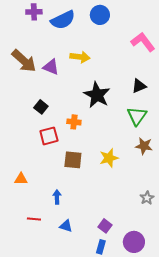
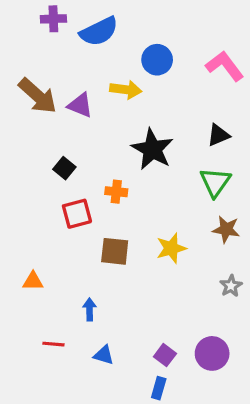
blue circle: (100, 15) -> (157, 60), moved
gray star: (147, 198) -> (231, 286), moved
purple circle: (134, 242) -> (212, 353), moved

